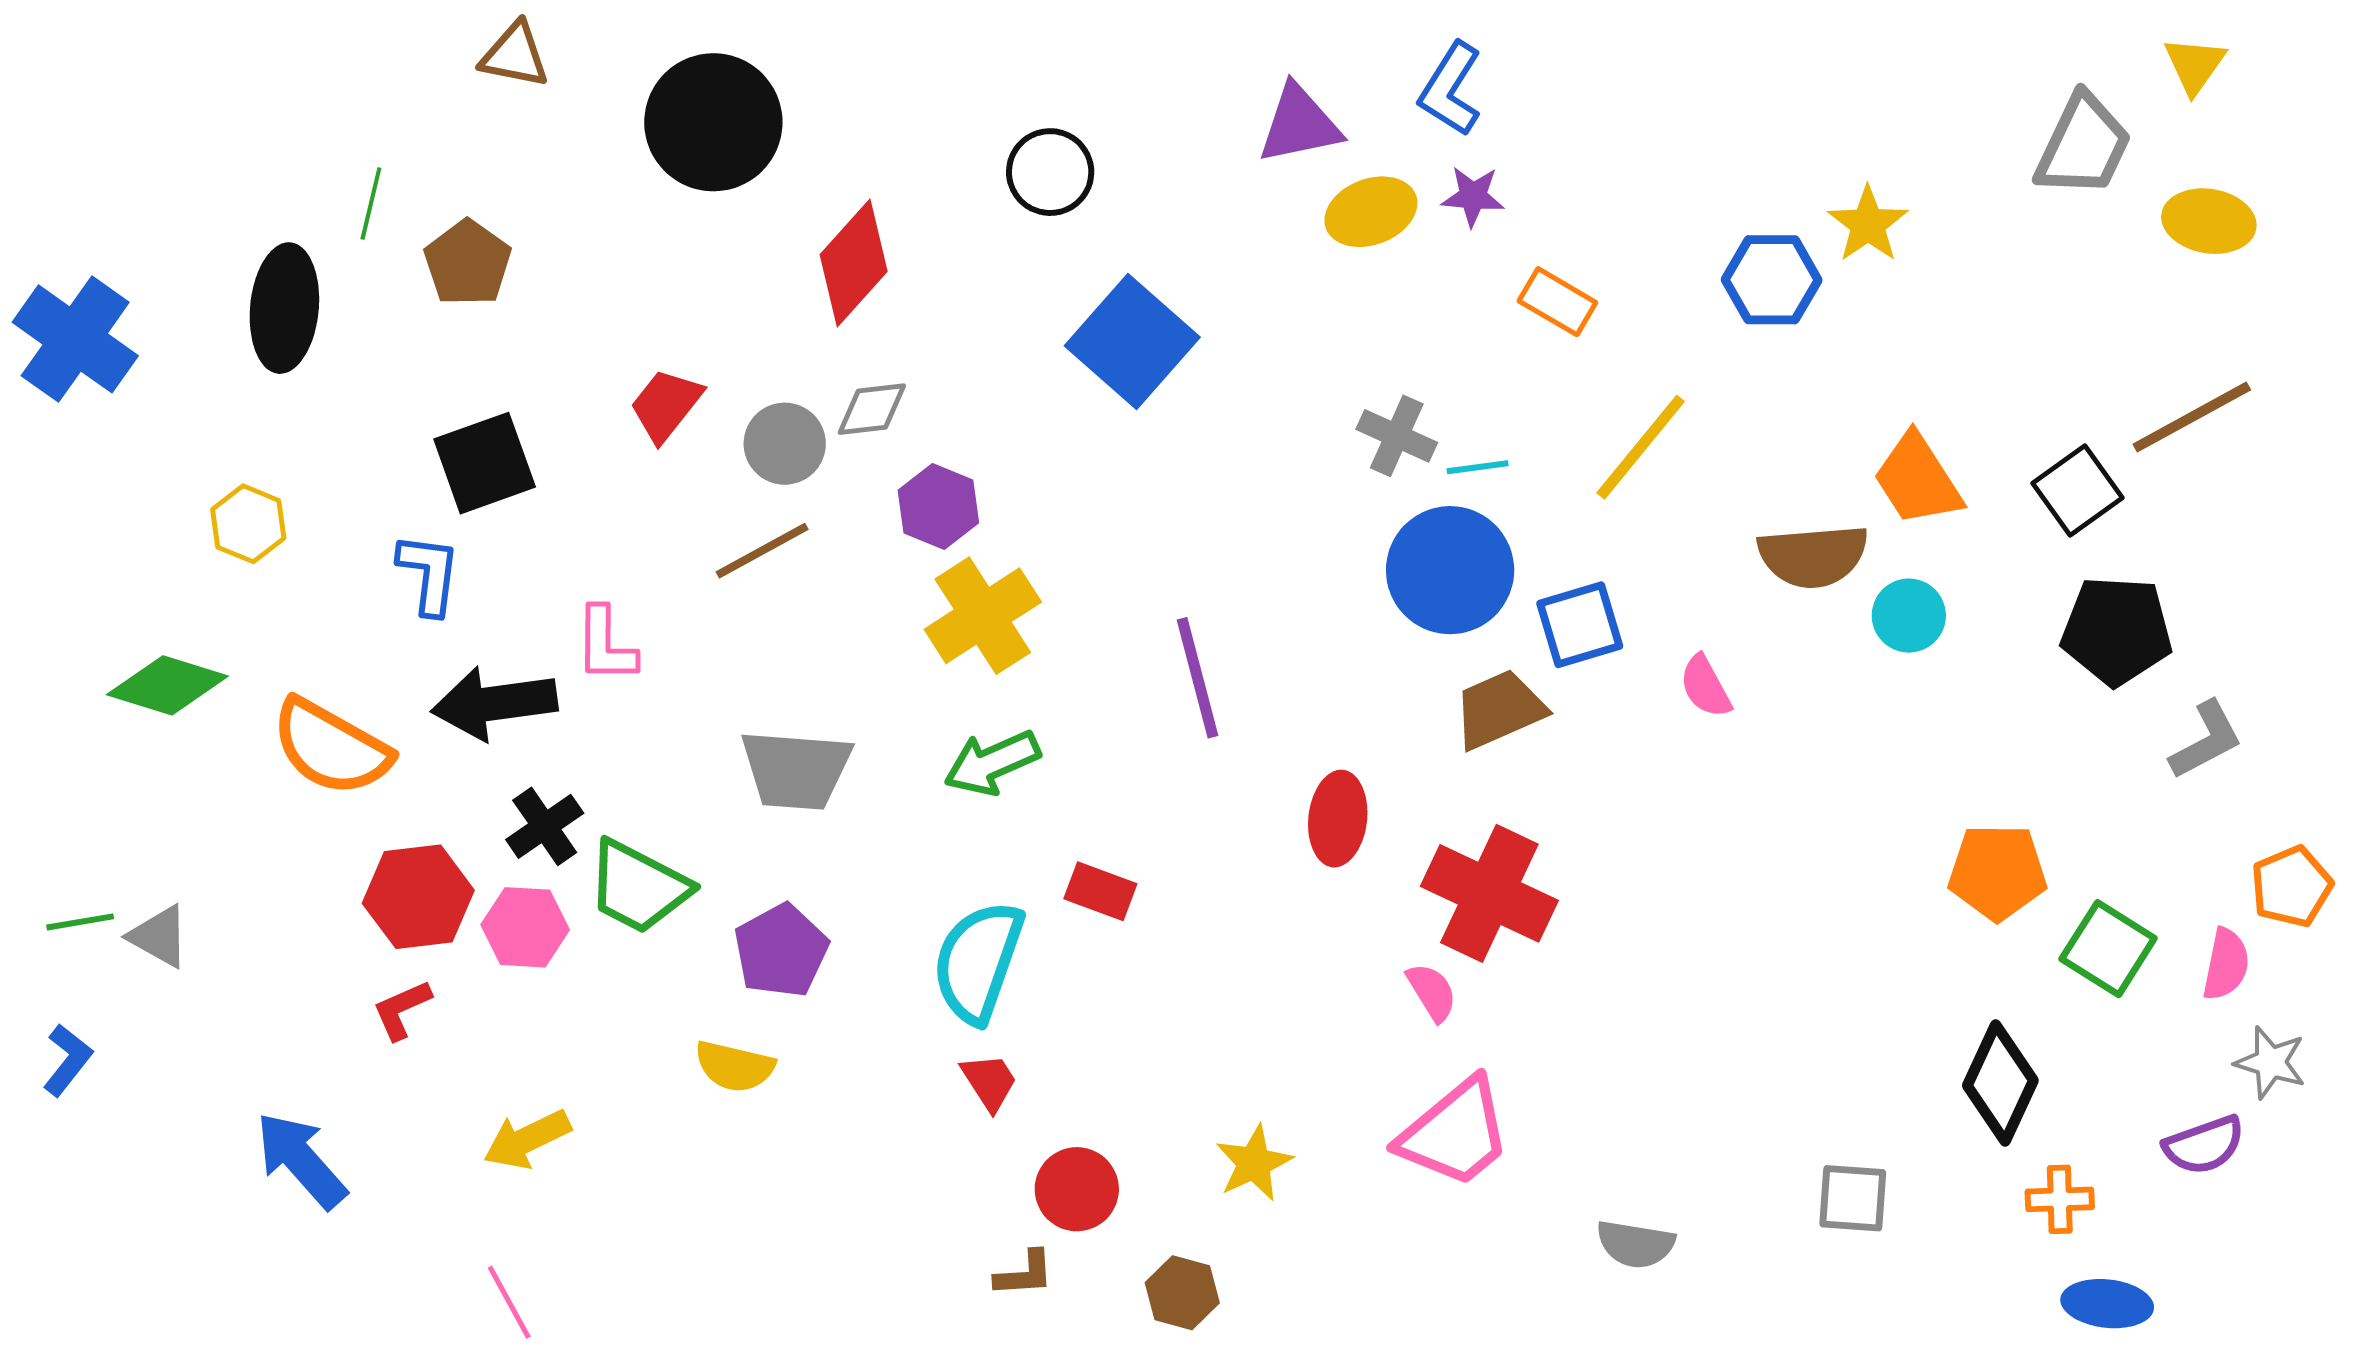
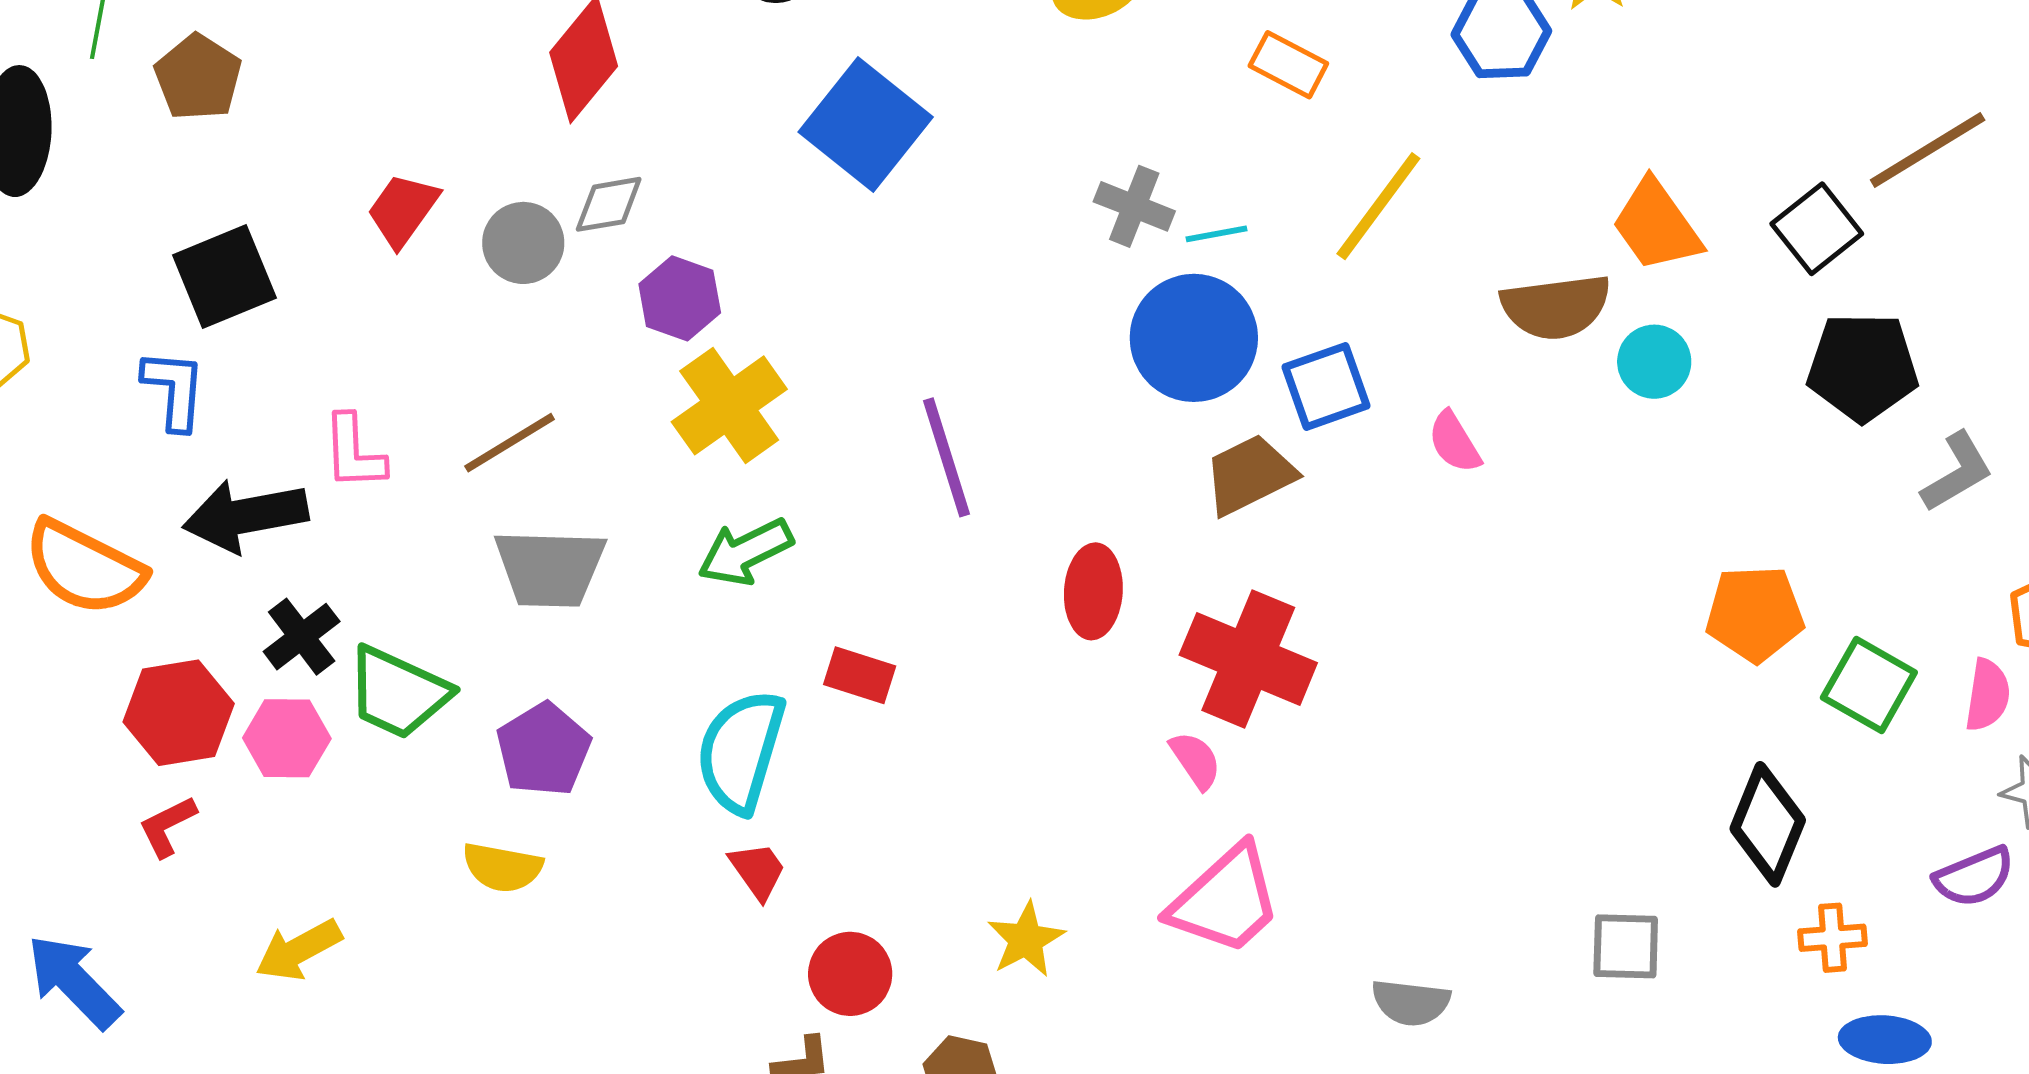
brown line: (762, 551) -> (510, 443), moved

